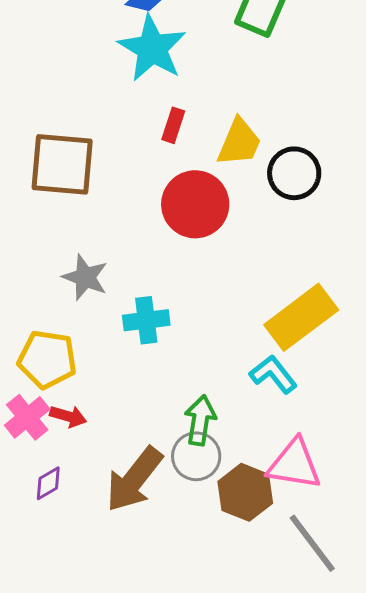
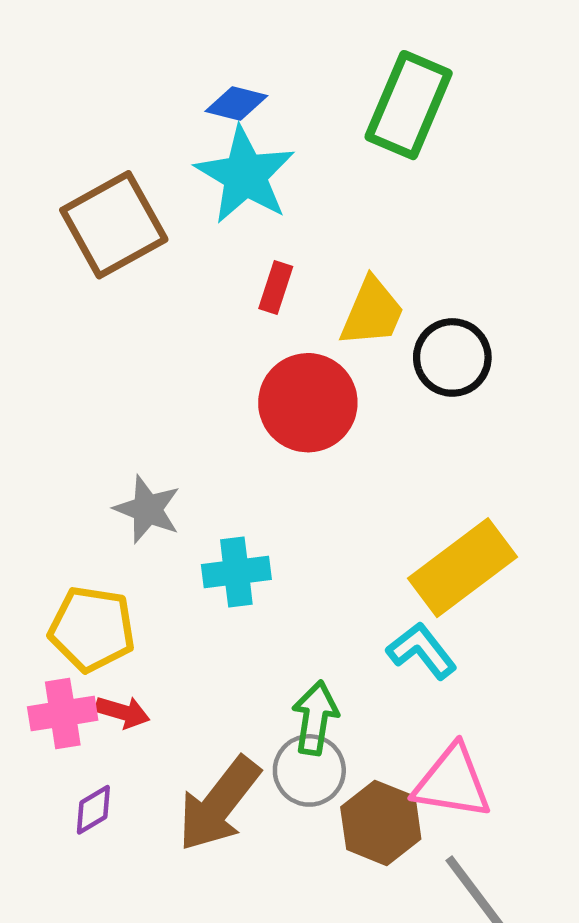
brown square: (62, 164) -> (114, 225), moved, turned -34
pink cross: (27, 417) -> (63, 714), turned 30

